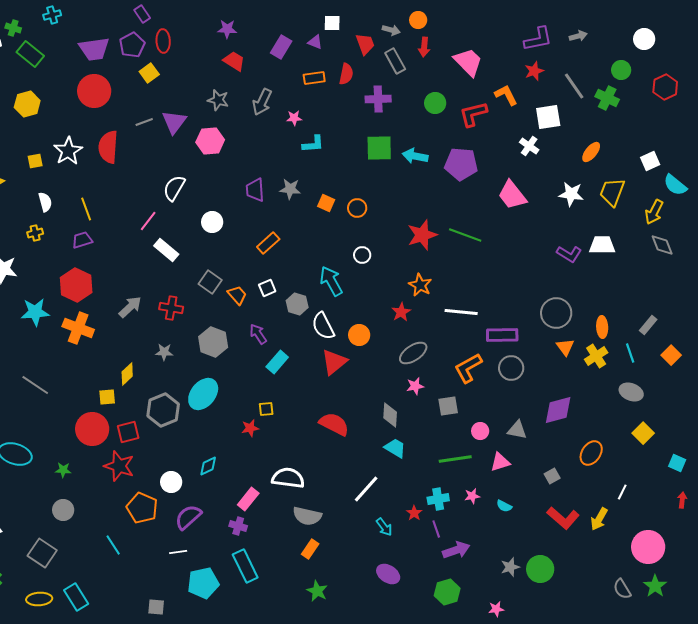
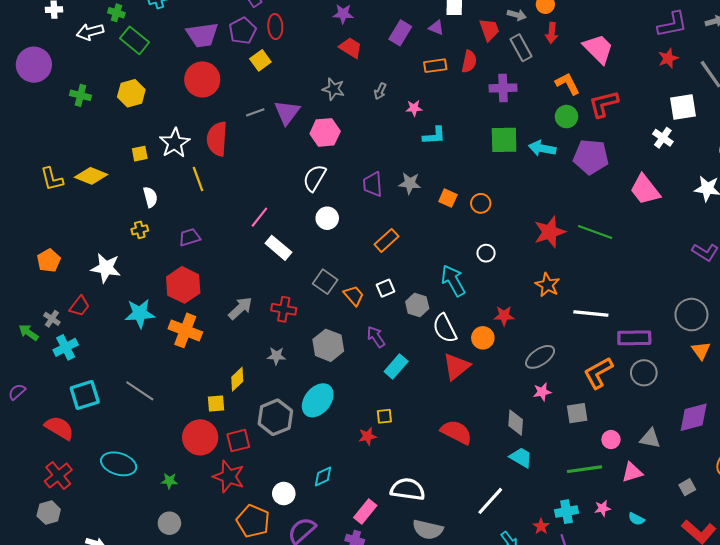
orange L-shape: (506, 95) -> (568, 84), moved
gray arrow: (262, 102) -> (380, 91), size x0.6
green circle: (435, 103) -> (567, 117), moved
white semicircle: (174, 188) -> (314, 178), moved
yellow line: (86, 209) -> (198, 179), moved
red star: (401, 312) -> (504, 316), moved, turned 30

